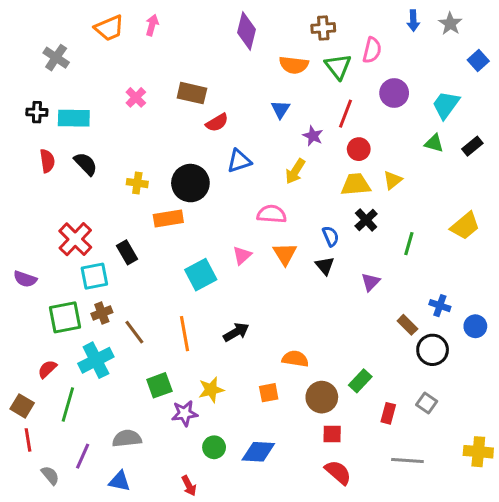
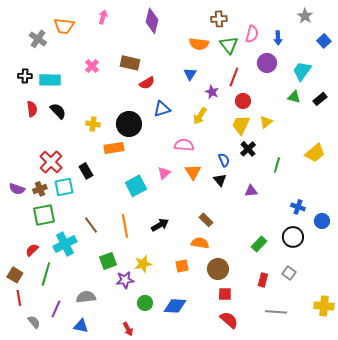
blue arrow: (413, 21) -> (278, 38), moved
orange trapezoid: (109, 28) -> (64, 26), moved, turned 30
purple diamond: (247, 31) -> (152, 21), moved
yellow trapezoid: (356, 185) -> (241, 125), turned -60
purple triangle: (371, 282) -> (251, 191), turned 40
brown cross: (102, 313) -> (40, 189), moved
brown rectangle: (407, 325) -> (206, 220), moved
green rectangle: (360, 381) -> (259, 244), moved

